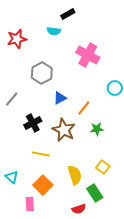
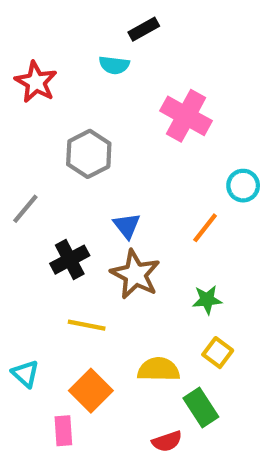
red star: (17, 39) -> (36, 82), turned -30
blue triangle: (60, 98) -> (127, 226), moved, turned -40
orange line: (84, 108) -> (205, 228), moved
green star: (97, 129) -> (207, 300), moved
yellow semicircle: (75, 175) -> (159, 369), turned -72

